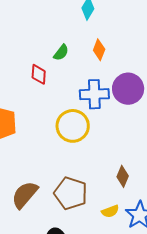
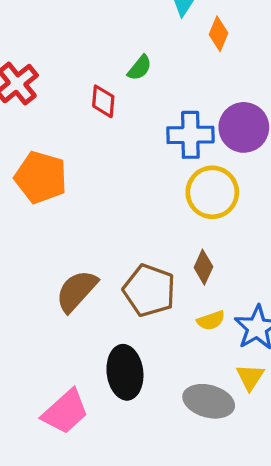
orange diamond: (99, 50) -> (219, 34), moved
yellow circle: (73, 126) -> (212, 192), moved
brown diamond: (123, 176) -> (203, 267), moved

